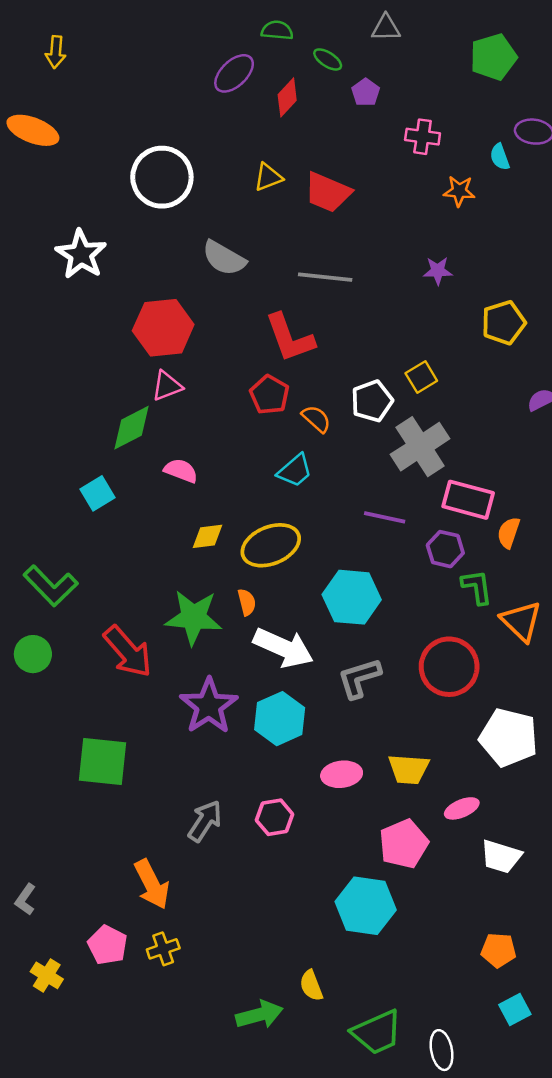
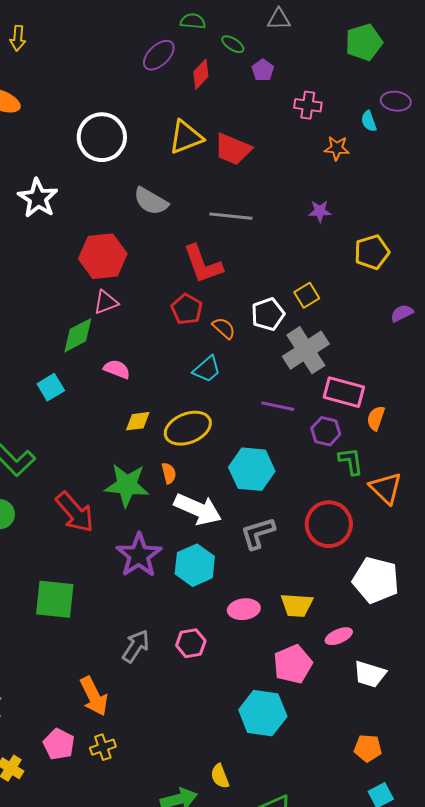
yellow triangle: (268, 177) -> (186, 137), size x1.5

